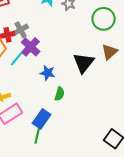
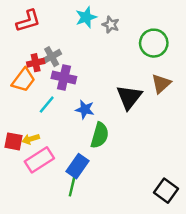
purple cross: (31, 47) -> (64, 77), turned -30
cyan line: (17, 59) -> (47, 105), moved
green semicircle: (60, 94) -> (100, 135), size x1.5

